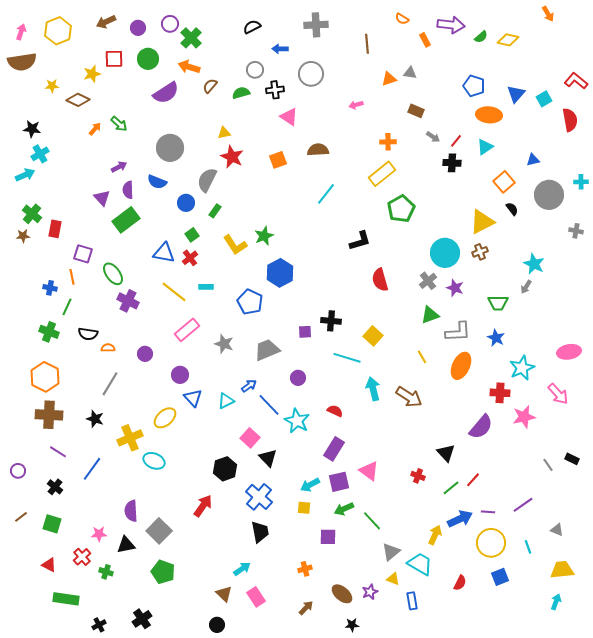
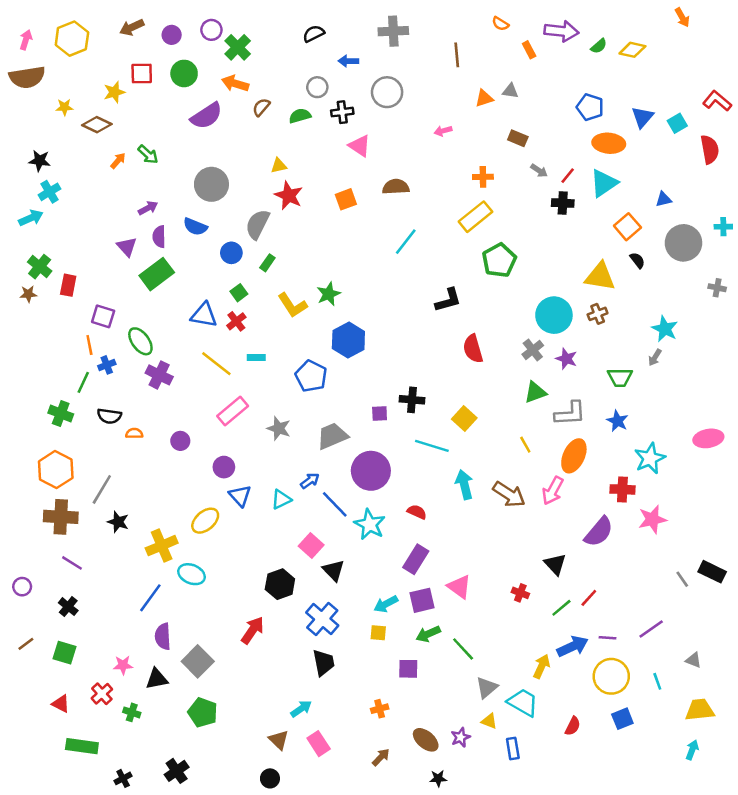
cyan triangle: (485, 147) -> (604, 183), size x1.4
yellow triangle: (482, 222) -> (600, 276), turned 36
blue cross: (50, 288) -> (107, 365), moved, turned -32
purple circle: (298, 378) -> (371, 471), size x2.0
gray line: (110, 384) -> (102, 489), moved
pink arrow: (558, 394) -> (553, 491), moved, turned 70
black rectangle: (572, 459) -> (712, 572), size x1.5
blue line: (92, 469) -> (150, 598), moved

